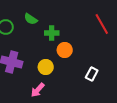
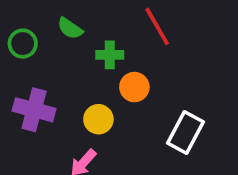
red line: (102, 24) -> (157, 26), moved
white rectangle: (92, 74) -> (185, 132), size x1.5

